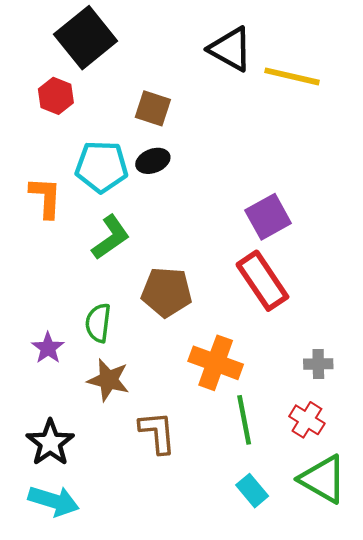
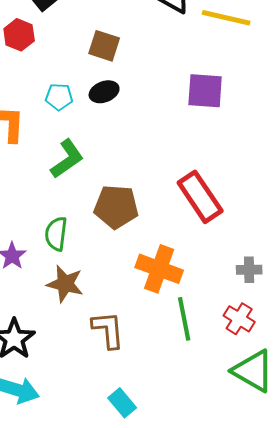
cyan pentagon: (102, 167) -> (59, 97), size x0.6
purple square: (268, 217) -> (205, 91), moved, turned 33
cyan rectangle: (252, 491) -> (122, 403), moved

